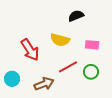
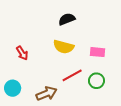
black semicircle: (76, 16) -> (67, 19), moved
red arrow: (30, 50) -> (22, 53), moved, size x0.6

